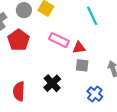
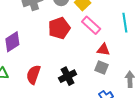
red pentagon: (19, 40) -> (59, 28), moved
pink rectangle: (59, 40) -> (91, 25), moved

